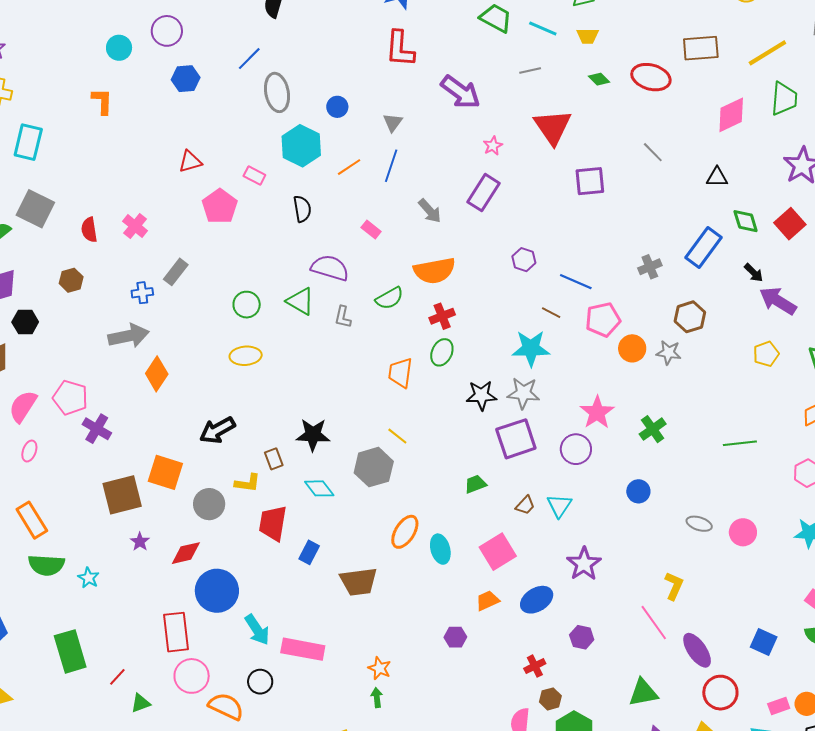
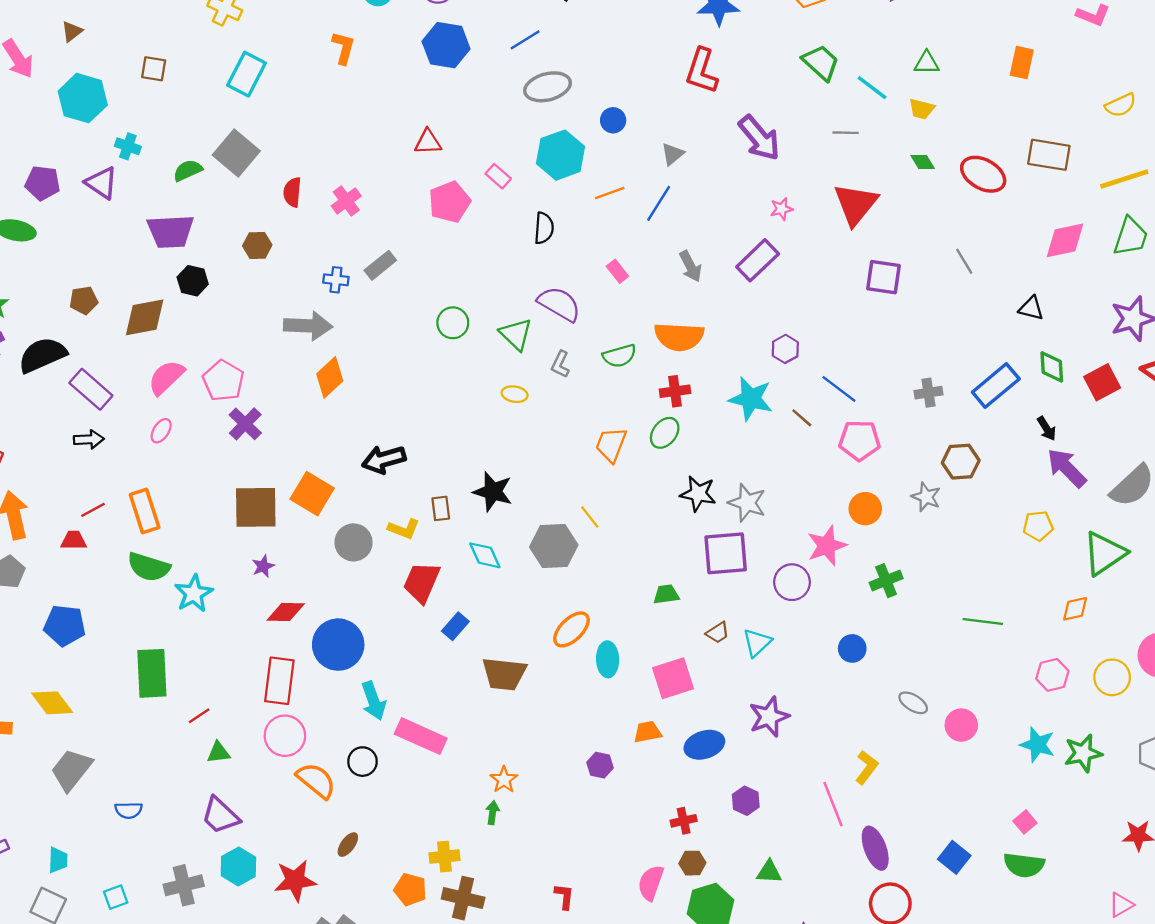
blue hexagon: (186, 79) -> (446, 45), size x1.4
gray ellipse: (277, 92) -> (548, 87), turned 72
cyan star: (531, 348) -> (751, 399), moved
orange circle: (632, 348) -> (865, 509), moved
yellow ellipse: (246, 356) -> (515, 394), moved, size x0.7
red diamond: (186, 553) -> (286, 612), moved
cyan star: (89, 578) -> (194, 593), size x1.5
green triangle: (643, 693) -> (769, 872), moved, size x0.7

